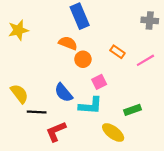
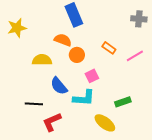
yellow semicircle: (19, 94) -> (42, 60), moved, turned -54

